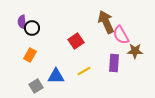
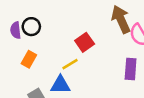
purple semicircle: (22, 22) -> (16, 30), moved
yellow line: (84, 71) -> (70, 64), moved

